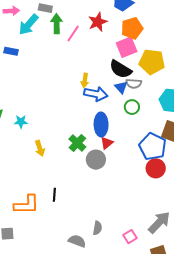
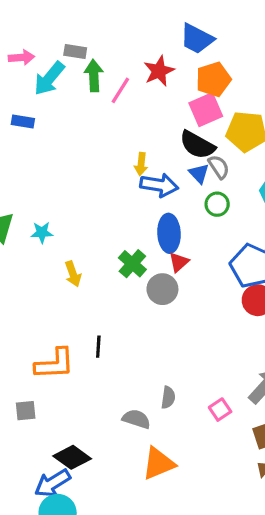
gray semicircle: (134, 84) -> (219, 167), turned -126

